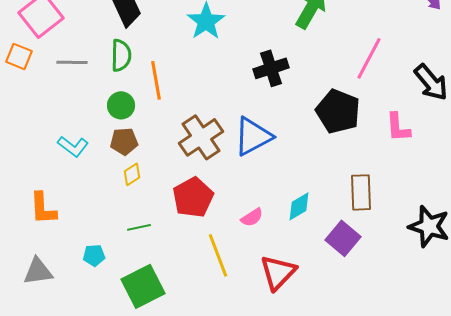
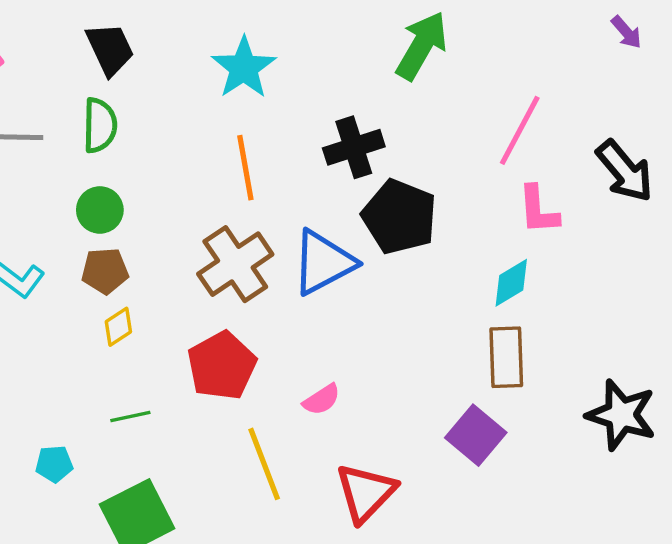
orange line: (156, 80) -> (245, 168), moved
black pentagon: (338, 111) -> (400, 217), moved
pink L-shape: (398, 127) -> (538, 210), moved
cyan diamond: (299, 206) -> (511, 283), moved

